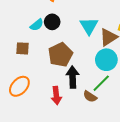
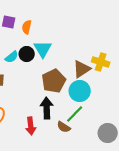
cyan triangle: (89, 26) -> (43, 49), moved
brown pentagon: (60, 55) -> (54, 81), moved

